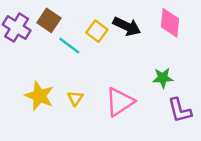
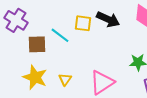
brown square: (49, 20) -> (37, 44), moved, turned -36
yellow square: (97, 31) -> (83, 23), turned -30

